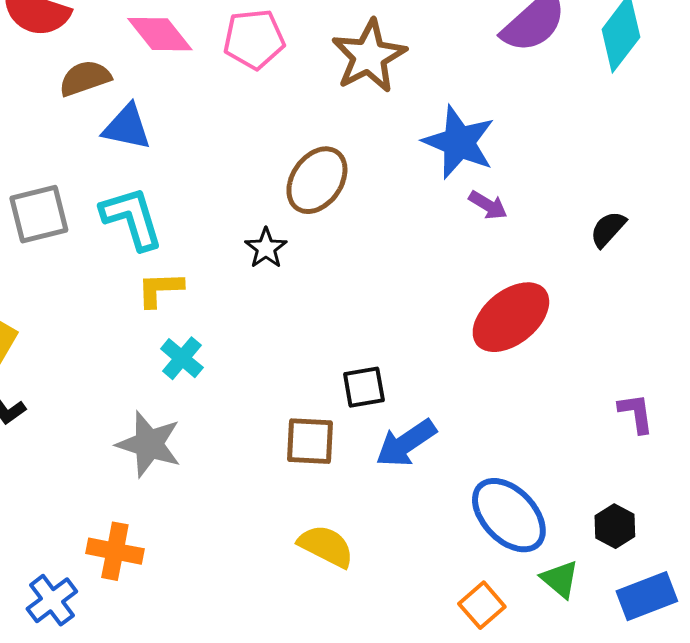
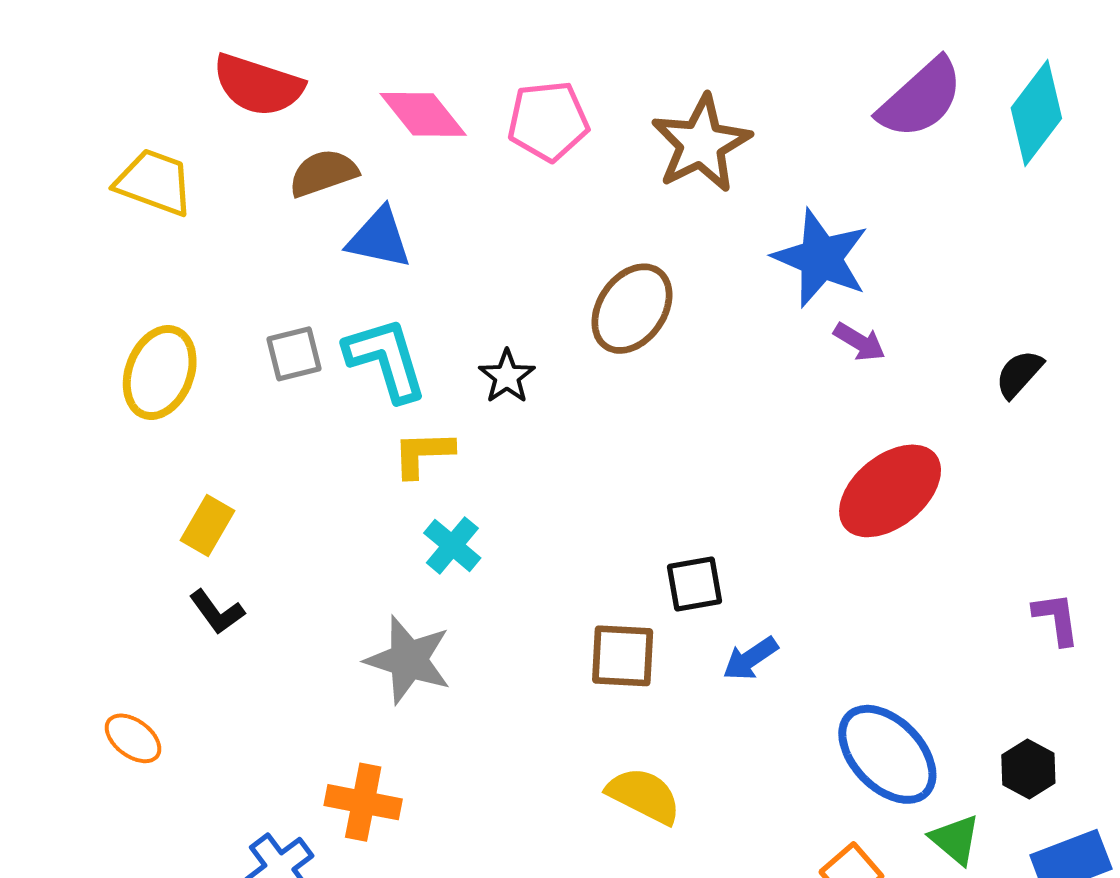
gray square: (39, 214) -> (294, 354), moved, size x0.7
black star: (266, 248) -> (507, 376), moved
blue arrow: (406, 443) -> (750, 659), size x0.7

